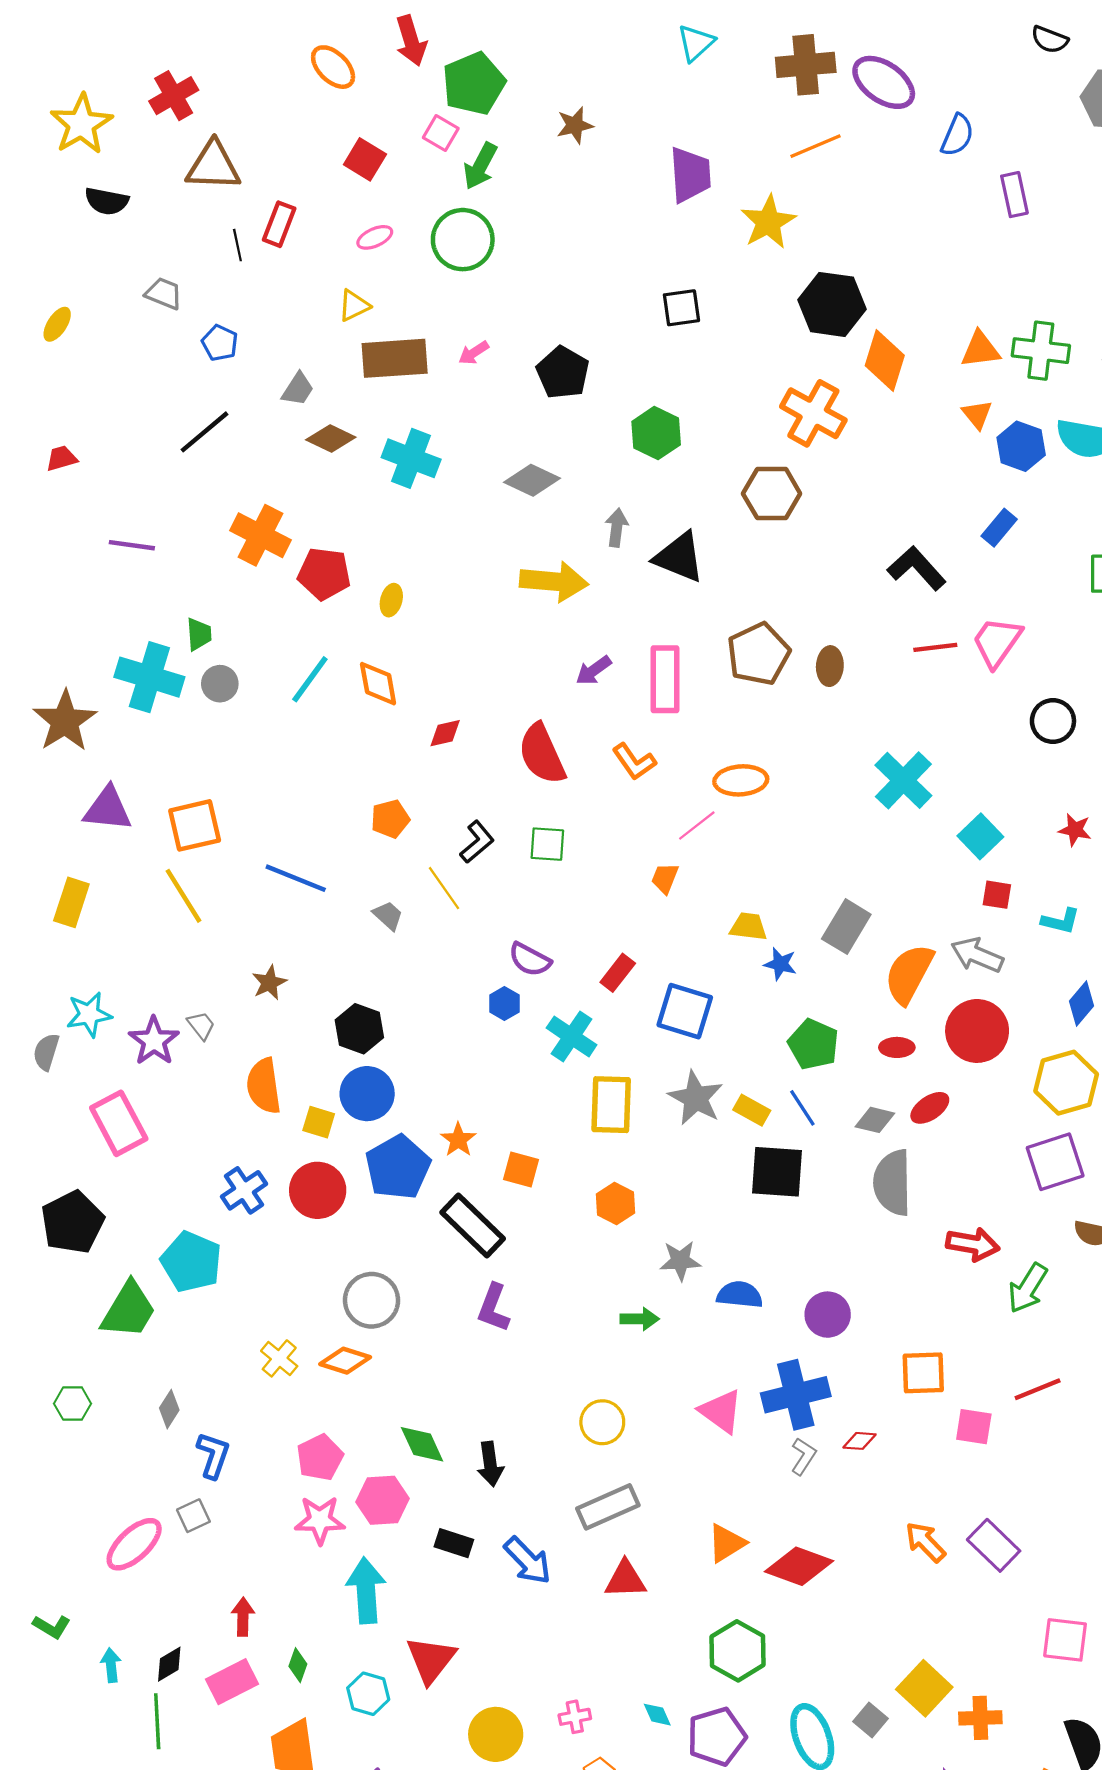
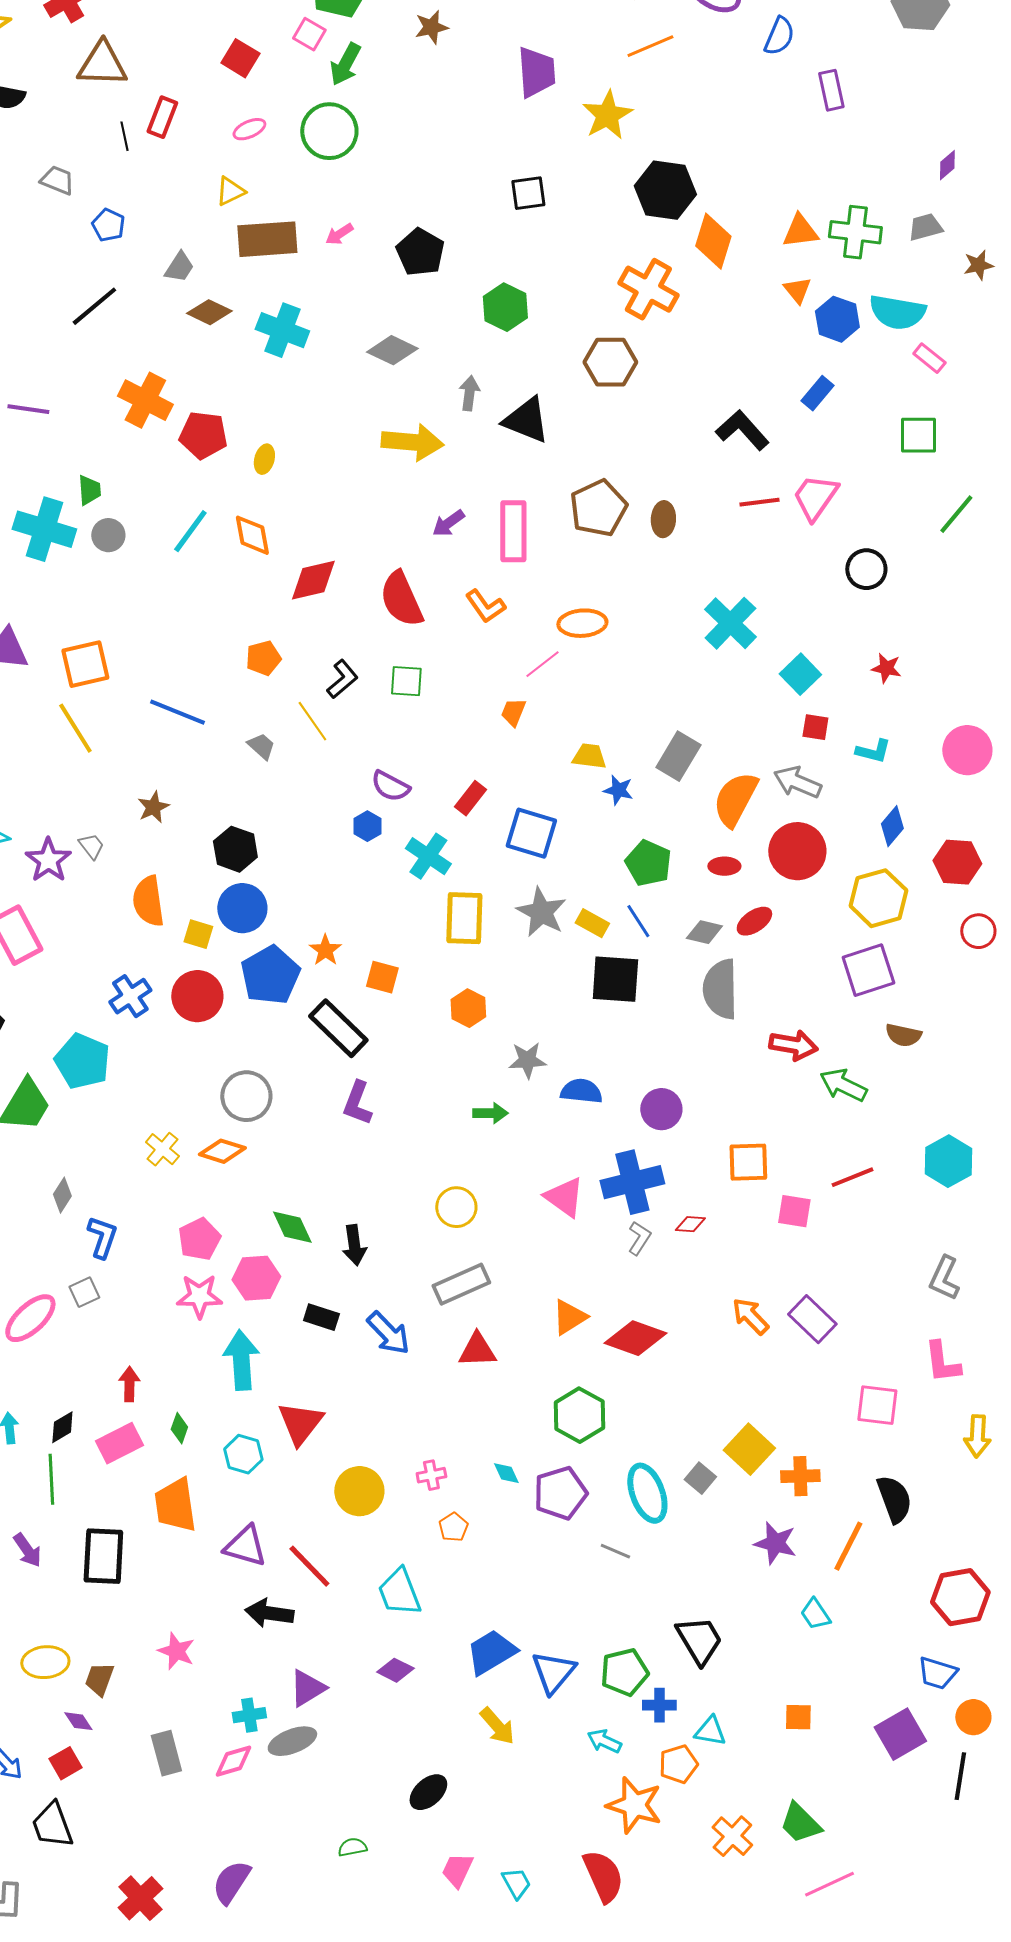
red diamond: (445, 733) -> (313, 580), size x1.6
green arrow: (1028, 1288) -> (843, 1085), turned 84

